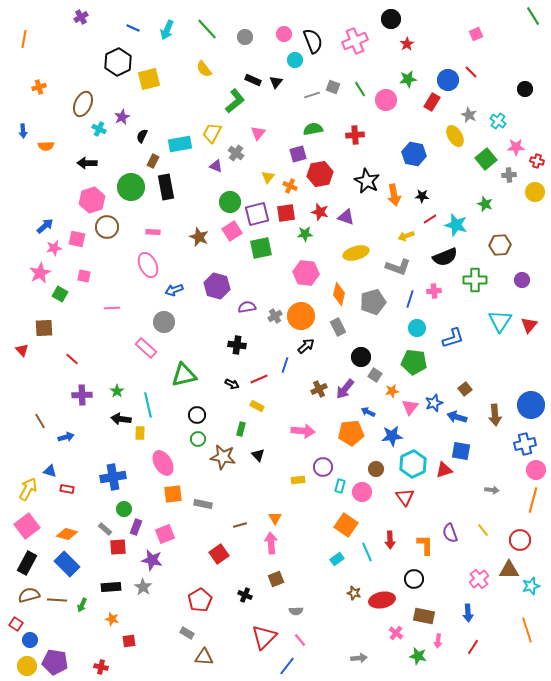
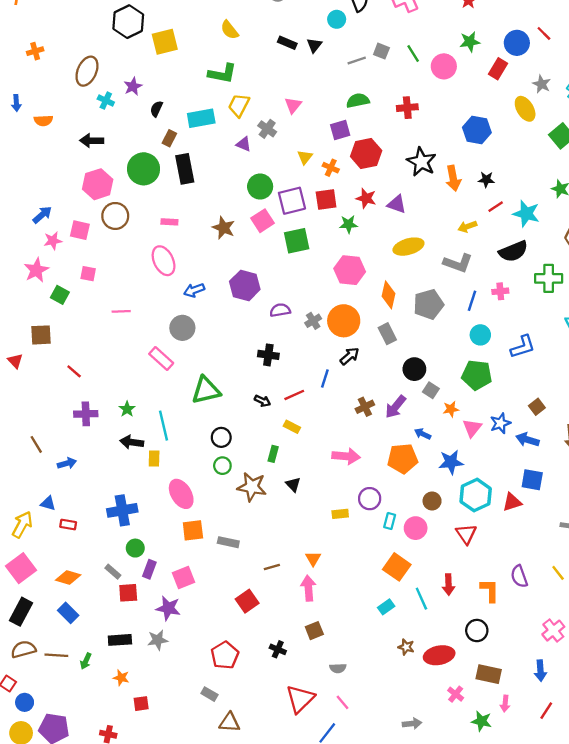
green L-shape: (235, 101) -> (222, 73), moved, turned 50
blue rectangle: (67, 564) -> (68, 613), size x0.7
gray star: (143, 587) -> (158, 640), turned 30

